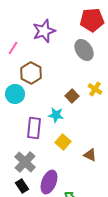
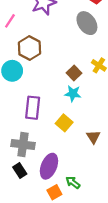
cyan star: (56, 115) -> (73, 94), moved
brown triangle: (90, 155) -> (93, 137), turned 32
gray cross: (25, 162) -> (23, 145), turned -35

